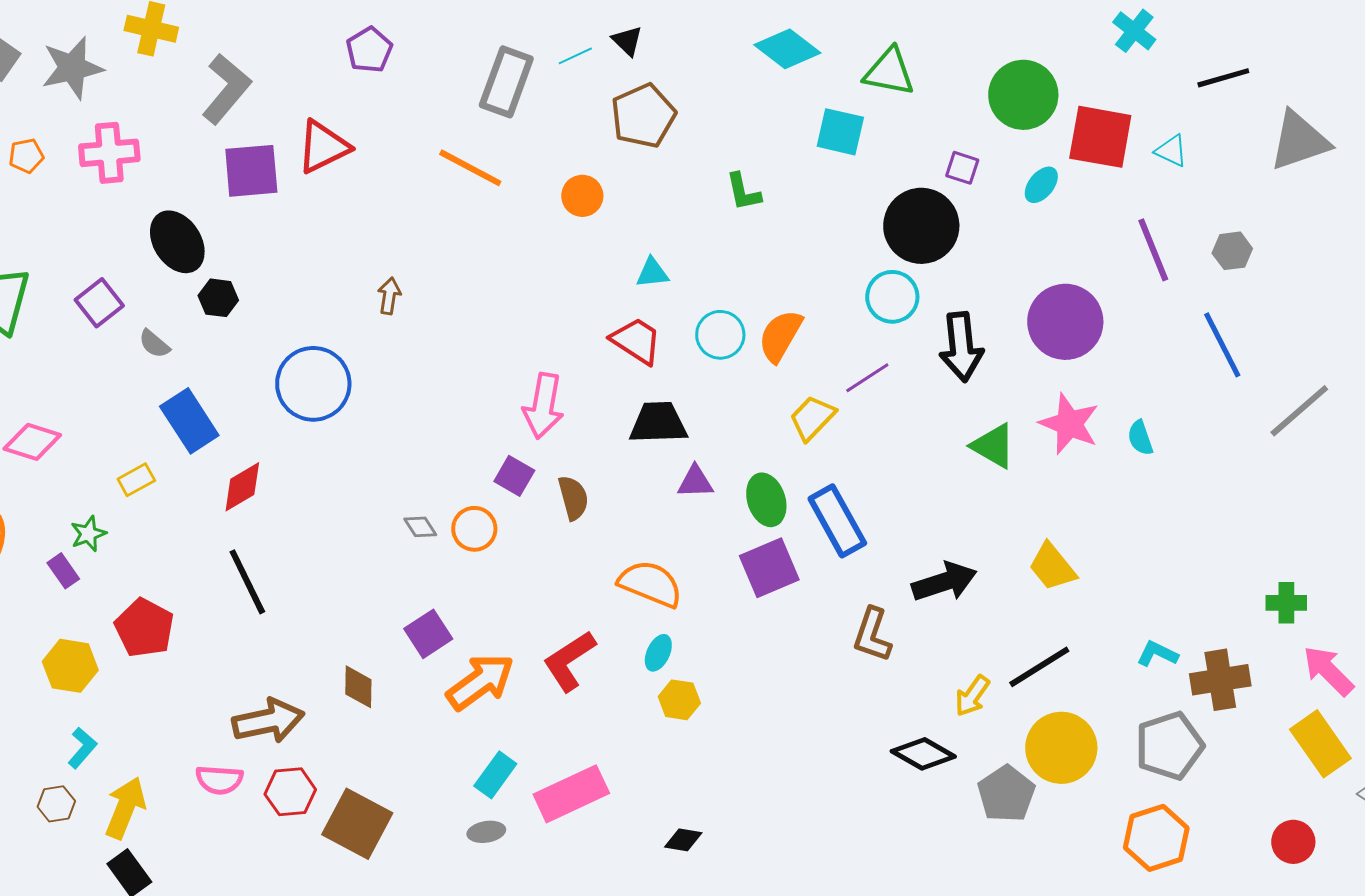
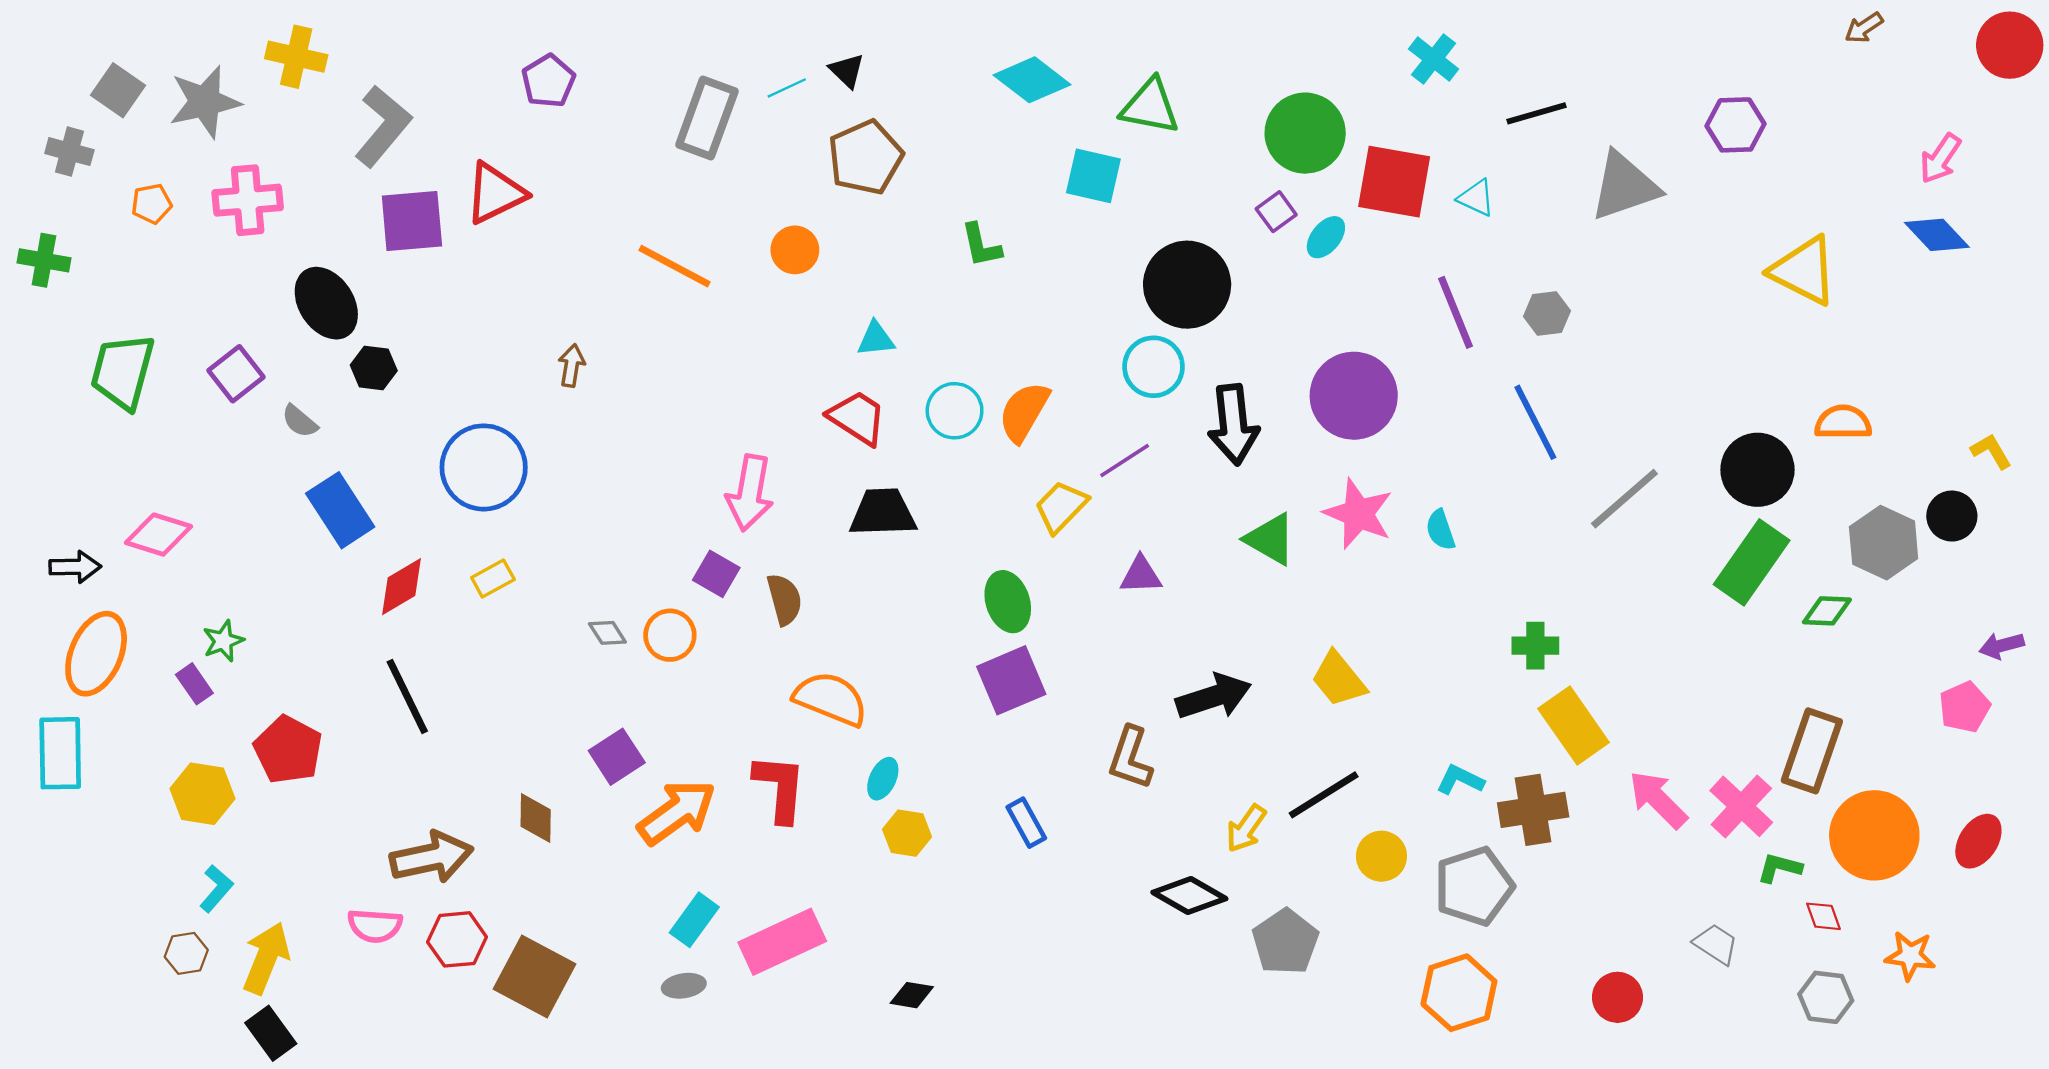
orange line: (470, 168) -> (675, 266), moved
purple square: (962, 168) -> (1276, 212), moved, turned 36
yellow rectangle: (136, 480) -> (493, 579), moved
purple triangle: (695, 482) -> (1141, 575), moved
blue rectangle: (837, 521) -> (1026, 823), moved, size x0.6
orange semicircle: (650, 584) -> (831, 699), moved
green cross: (1286, 603) -> (1535, 646), moved
red L-shape: (569, 661) -> (780, 788), turned 128
yellow rectangle: (1320, 744) -> (1574, 725), moved
yellow circle: (1061, 748) -> (1381, 856), moved, size x0.6

